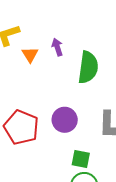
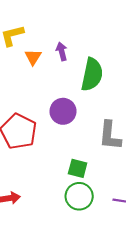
purple circle: (65, 120) -> (63, 111), moved

